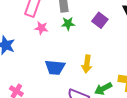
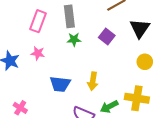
pink star: (41, 28) -> (38, 53), moved

